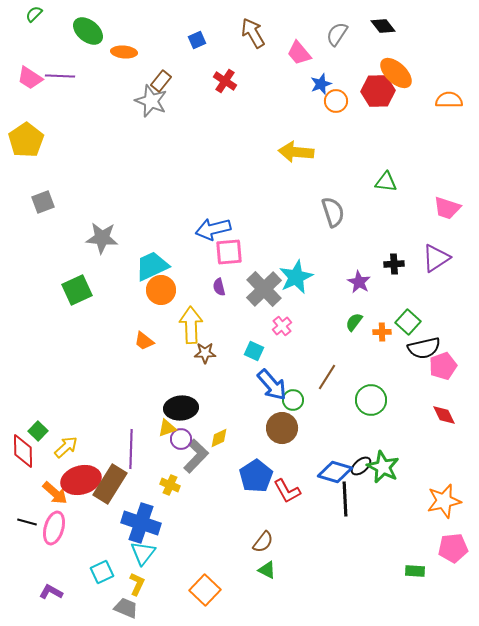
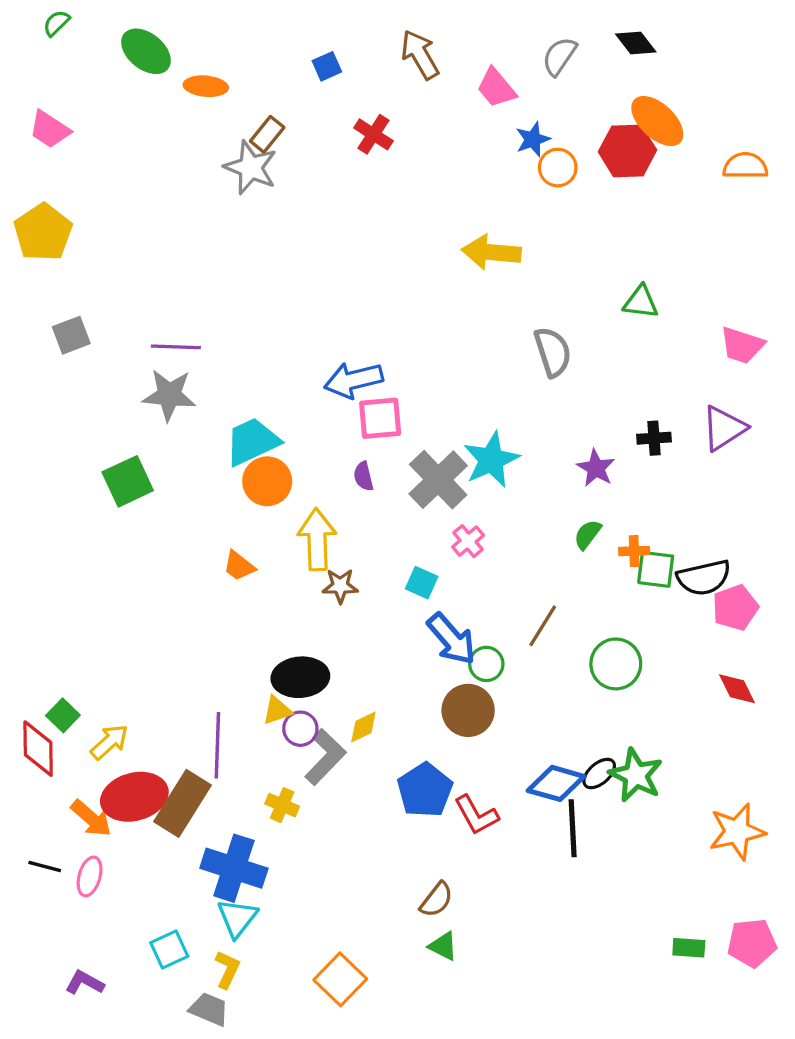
purple line: (60, 76) -> (176, 347), moved
green square: (408, 322) -> (656, 569), moved, turned -35
pink ellipse: (54, 528) -> (90, 876), size x0.7
pink pentagon: (453, 548) -> (752, 943), moved

